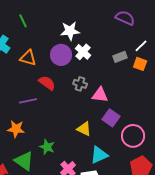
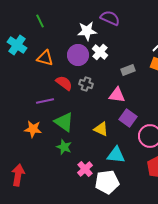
purple semicircle: (125, 18) -> (110, 18), moved
gray rectangle: (120, 57) -> (128, 70), moved
gray cross: (80, 84) -> (86, 84), moved
cyan triangle: (99, 155) -> (116, 155), turned 30
green triangle: (24, 161) -> (64, 122), moved

